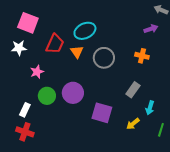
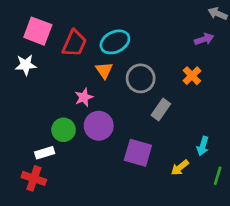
red trapezoid: (55, 44) -> (74, 43), moved
orange cross: (142, 56) -> (192, 76), turned 32
pink star: (37, 72) -> (84, 97), moved
gray rectangle: (133, 90) -> (161, 110), moved
white rectangle: (25, 110) -> (45, 153), moved, turned 48

